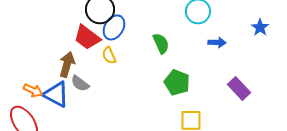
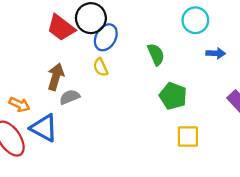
red trapezoid: (87, 37) -> (61, 28), moved
gray semicircle: (80, 83) -> (70, 97), turned 120
blue triangle: (56, 94) -> (44, 128), moved

